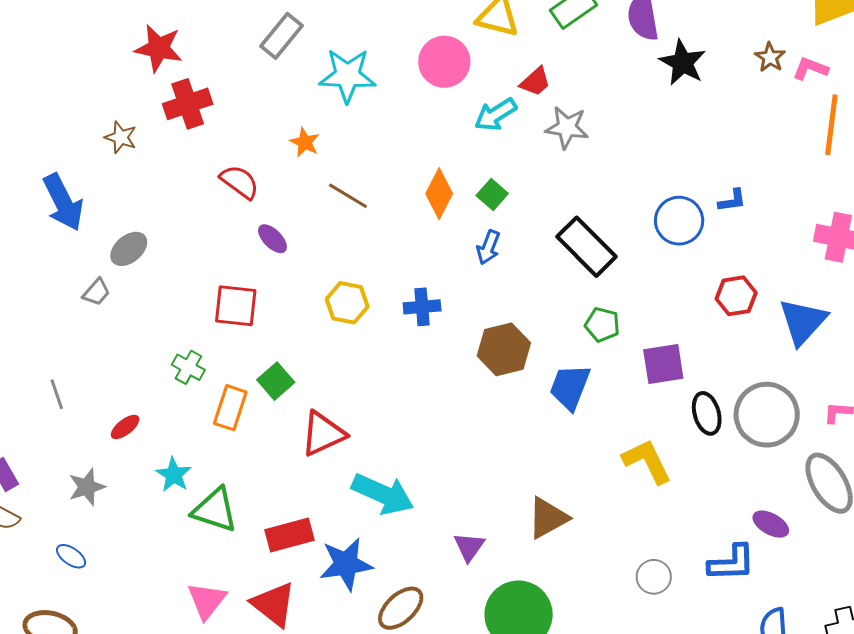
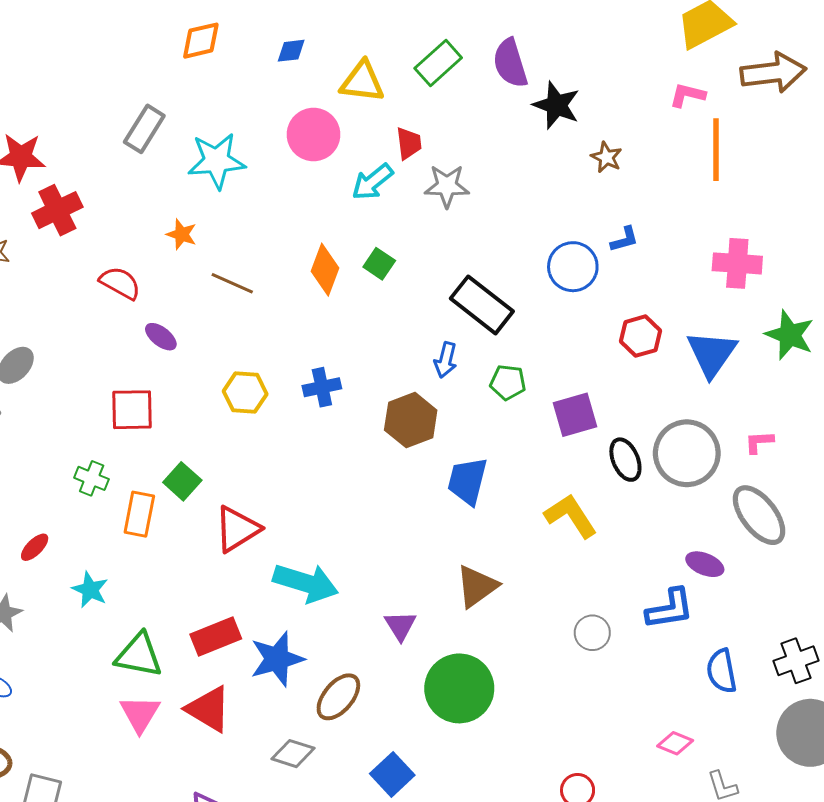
brown star: (770, 57) -> (606, 157), moved
red trapezoid: (535, 82) -> (409, 143), turned -48
blue arrow: (488, 247) -> (446, 360), moved
blue trapezoid: (570, 387) -> (467, 481), moved
green triangle: (215, 510) -> (139, 655), moved

